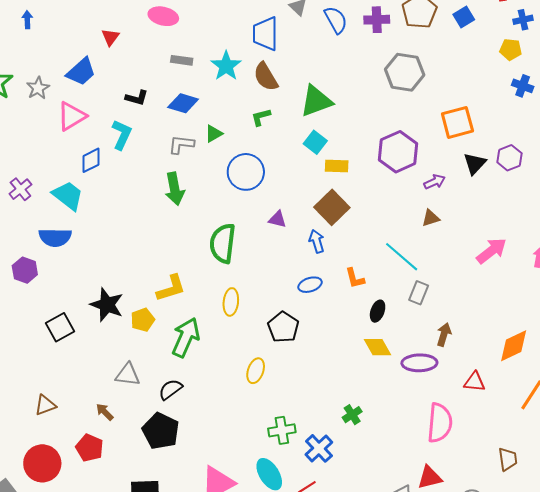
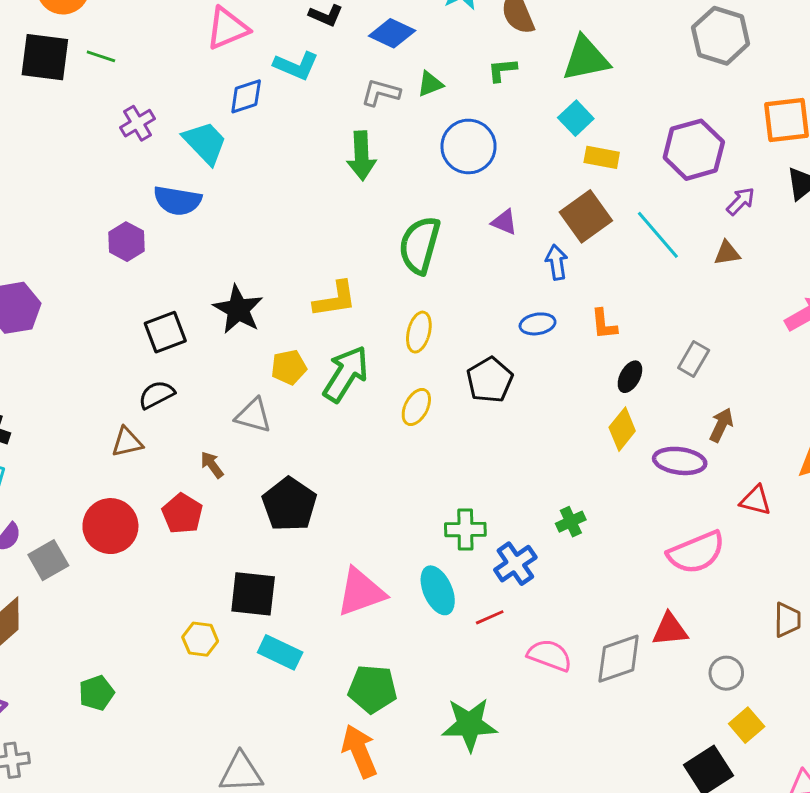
cyan L-shape: (122, 135) -> (296, 66), turned 80
purple arrow: (435, 182) -> (741, 201), turned -30
cyan line: (402, 257) -> (658, 235), moved
yellow pentagon: (143, 320) -> (289, 367), moved
yellow diamond: (378, 347) -> (622, 429), turned 60
yellow ellipse: (256, 371) -> (416, 407), moved
black semicircle: (170, 389) -> (157, 395), moved
pink semicircle: (440, 423) -> (696, 552), turned 54

